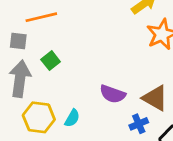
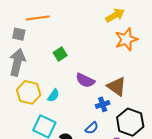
green square: (51, 61) -> (60, 54), moved

